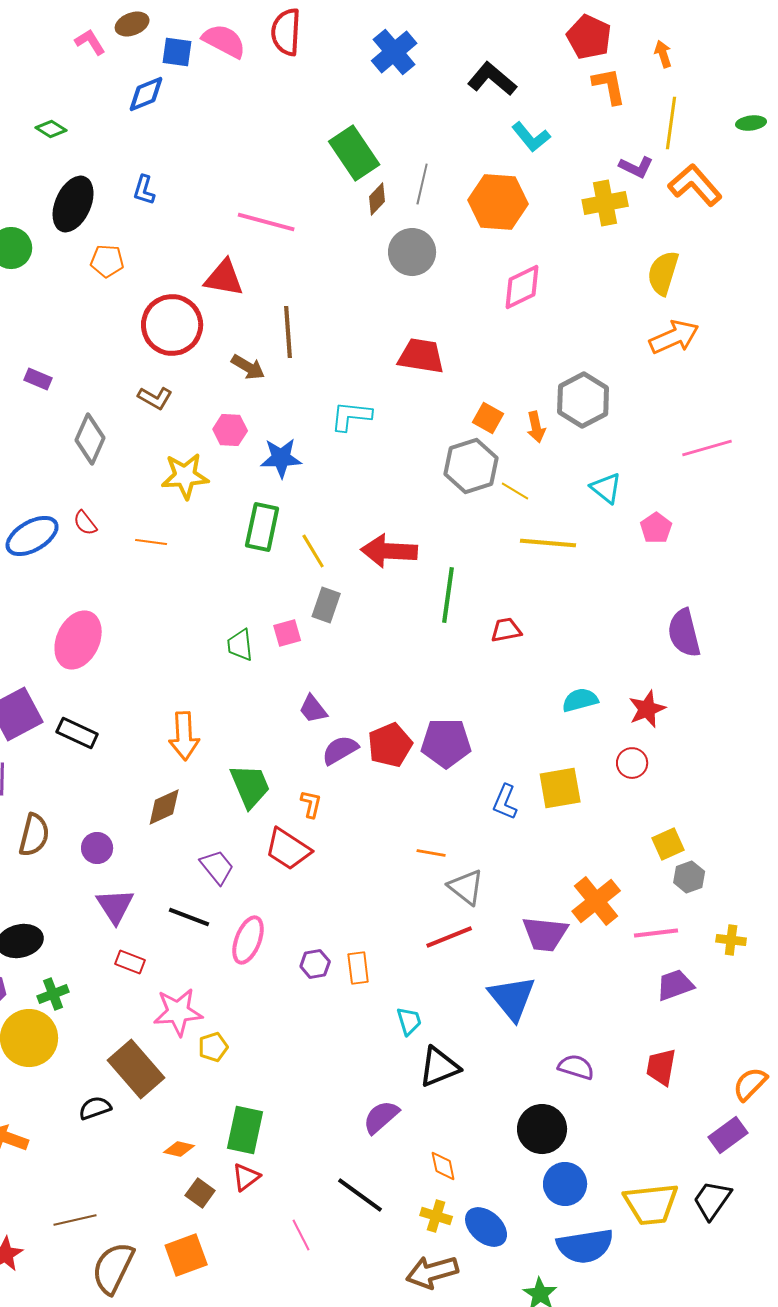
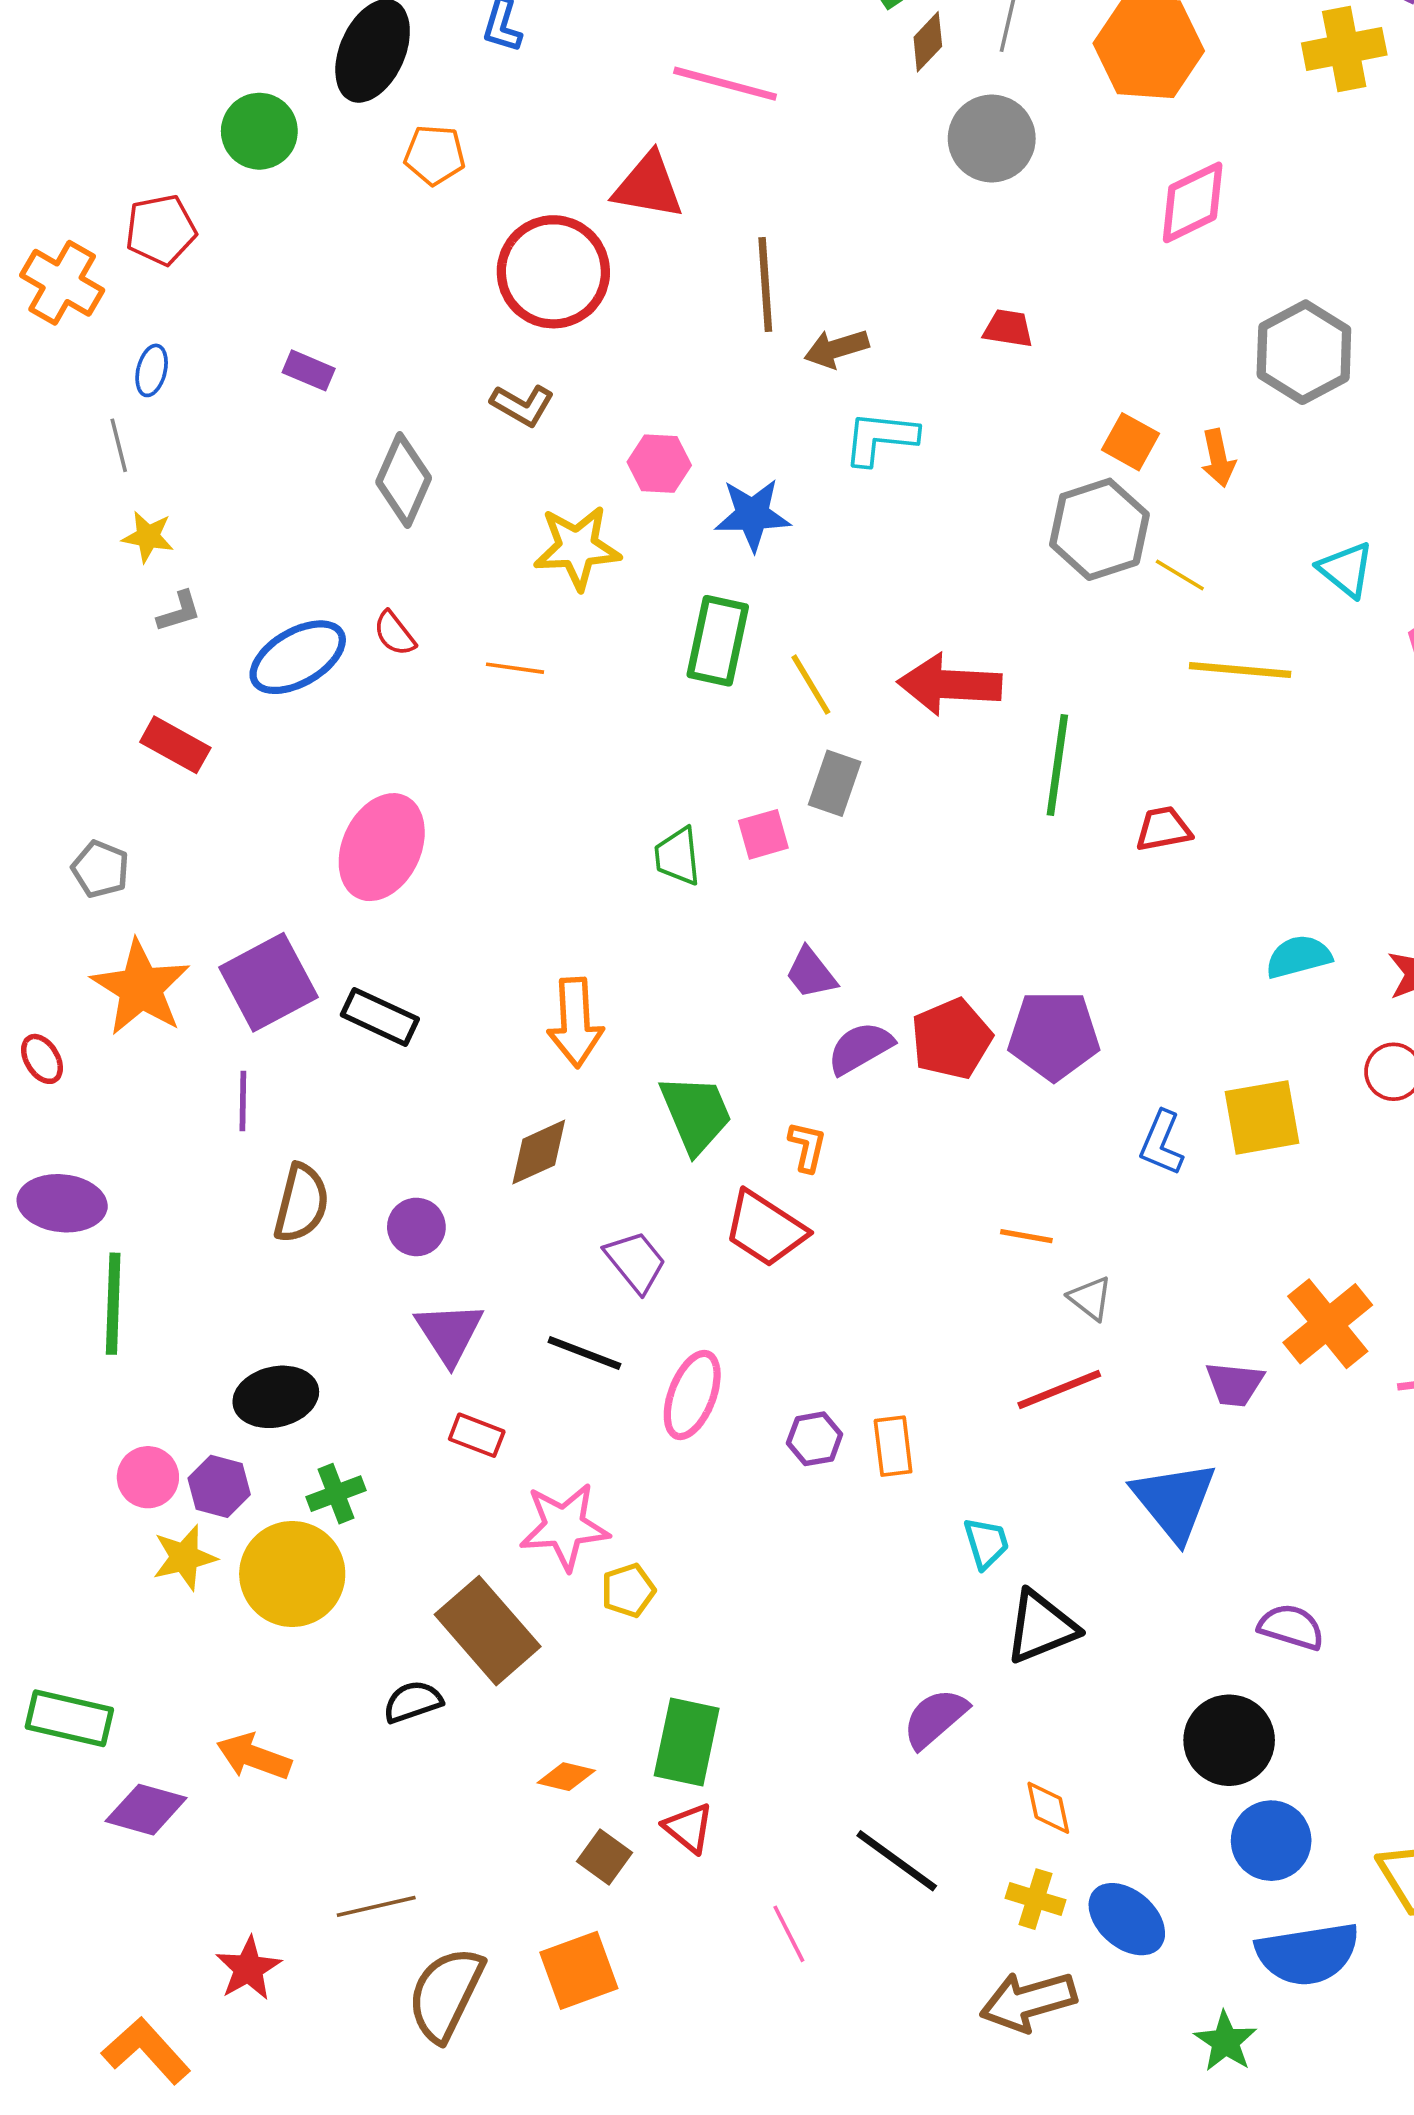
red trapezoid: (421, 356) -> (1008, 328), size x0.6
brown arrow: (248, 367) -> (836, 349), moved, turned 132
gray hexagon: (583, 400) -> (1304, 352), moved
gray triangle: (466, 887) -> (1090, 1298), size x0.7
purple trapezoid: (545, 934) -> (1235, 1384), size x0.7
red triangle: (246, 1177) -> (689, 1828), turned -44

